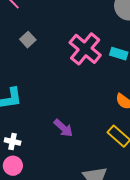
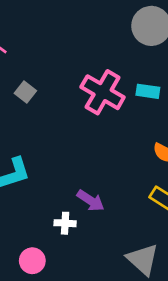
white cross: (13, 142) -> (65, 223), moved

